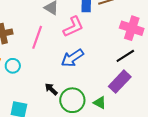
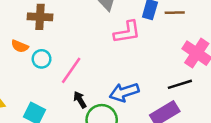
pink line: (37, 37) -> (71, 70), moved
blue arrow: (72, 58) -> (124, 92), moved

